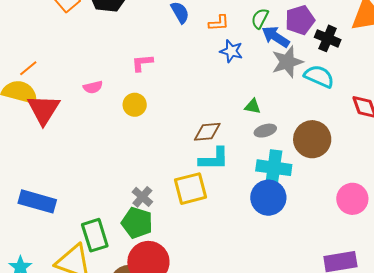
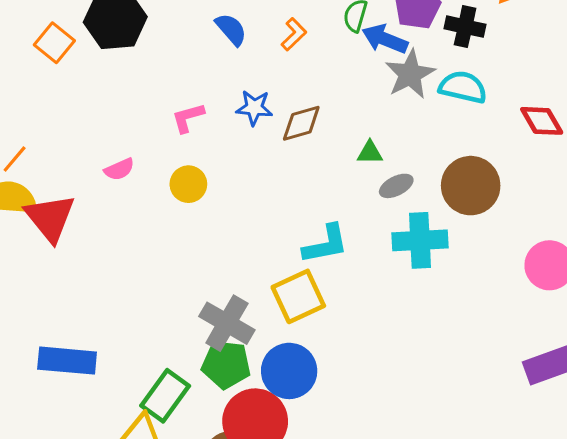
orange L-shape: (219, 23) -> (294, 34), turned -30
blue star: (231, 51) -> (254, 108), moved
brown diamond: (207, 132) -> (301, 123), moved
gray cross: (142, 197) -> (227, 323), size x1.6
blue circle: (268, 198) -> (289, 371), moved
green rectangle: (95, 235) -> (165, 396), turned 64

